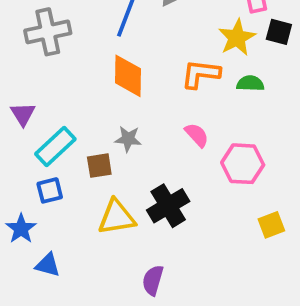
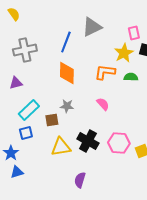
purple triangle: (23, 114) -> (16, 83), moved, turned 48
pink hexagon: (243, 164) -> (119, 143), moved
black cross: (168, 206) -> (88, 141), turned -30
blue triangle: (48, 265) -> (17, 172), moved, turned -32

